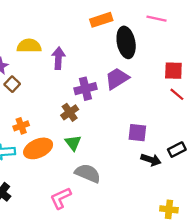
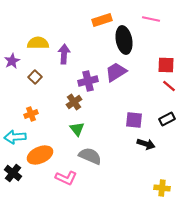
brown square: (12, 84) -> (35, 77), moved
orange ellipse: (38, 148) -> (40, 155), moved
black rectangle: (177, 150) -> (167, 119), moved
pink L-shape: (61, 198) -> (66, 178), turned -130

